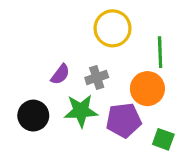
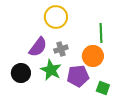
yellow circle: (113, 28) -> (56, 17), moved
purple semicircle: (60, 74) -> (38, 47), size x1.5
green star: (81, 111) -> (51, 70), turned 30

